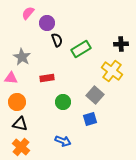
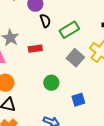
red rectangle: (47, 78) -> (35, 49), moved
gray square: (95, 95) -> (75, 58), moved

